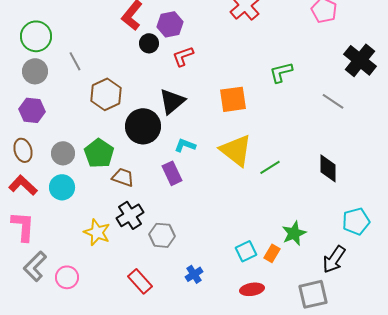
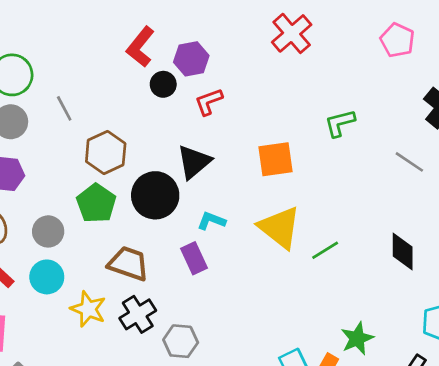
green pentagon: (99, 153) -> (96, 203), moved
brown trapezoid: (123, 177) -> (128, 264), size x1.4
yellow star: (97, 232) -> (88, 309), moved

